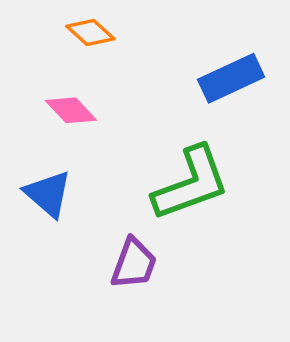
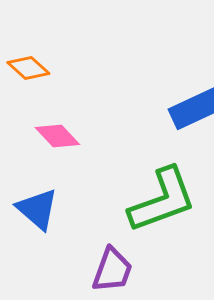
orange diamond: (90, 32) -> (28, 68), moved

